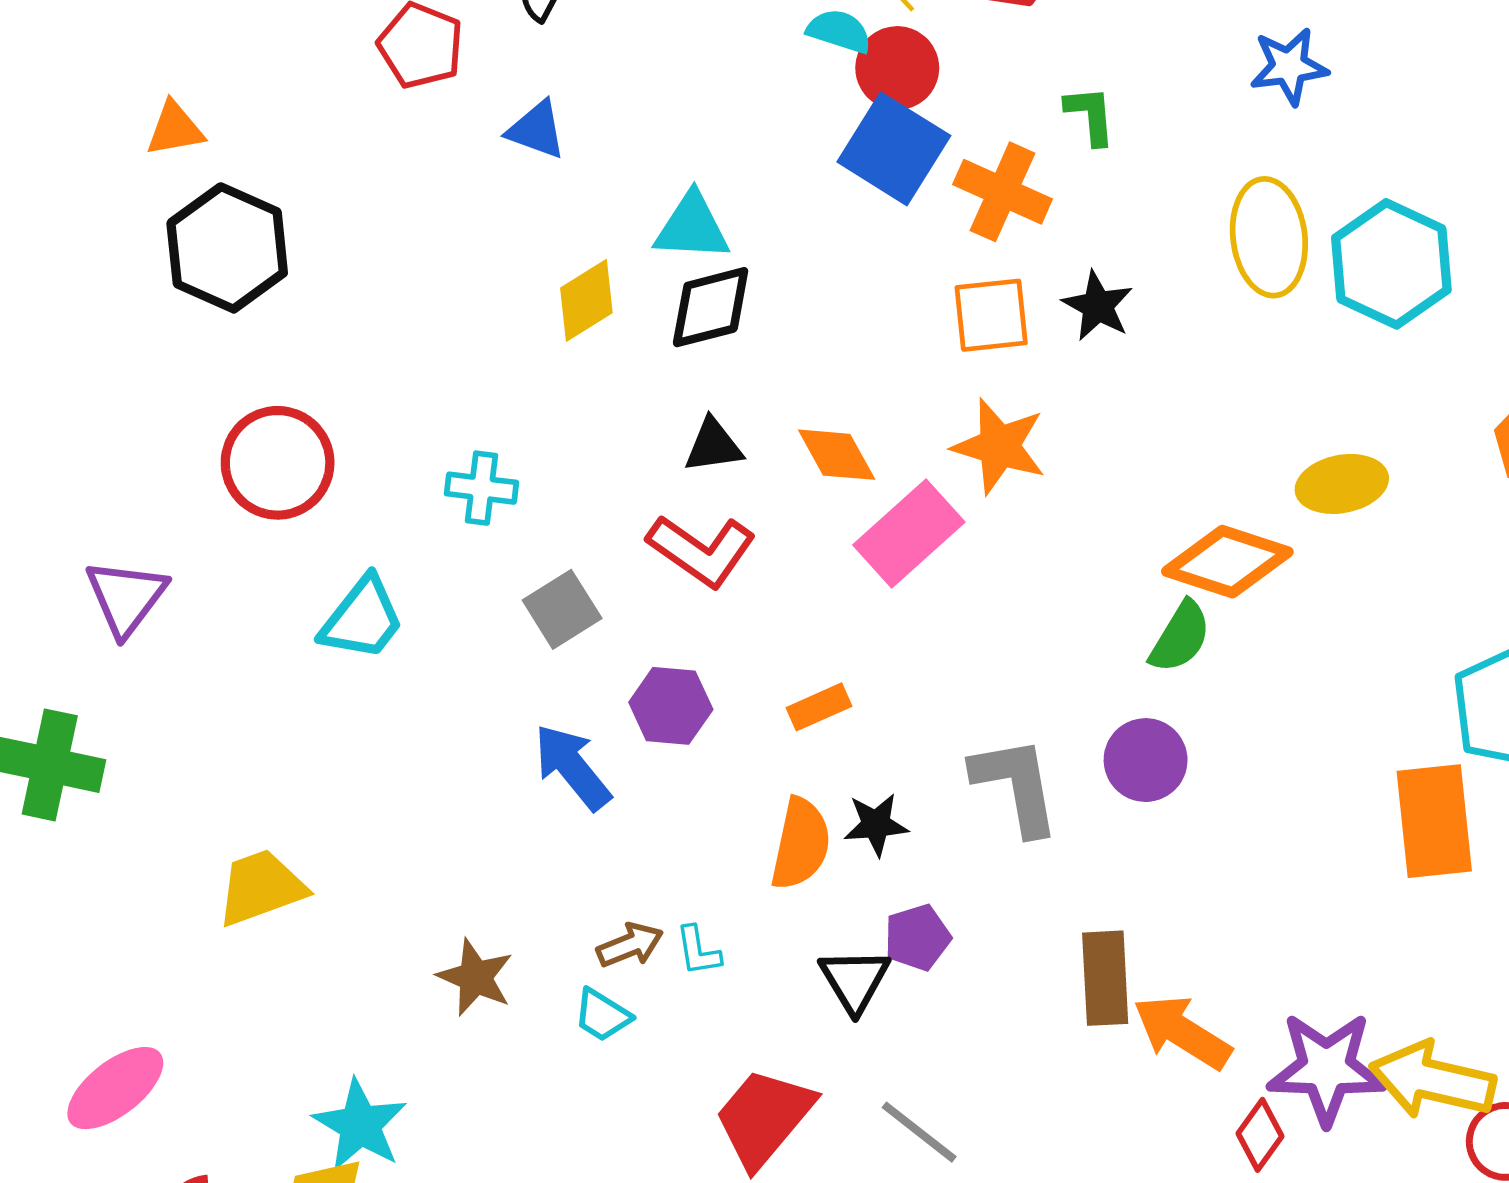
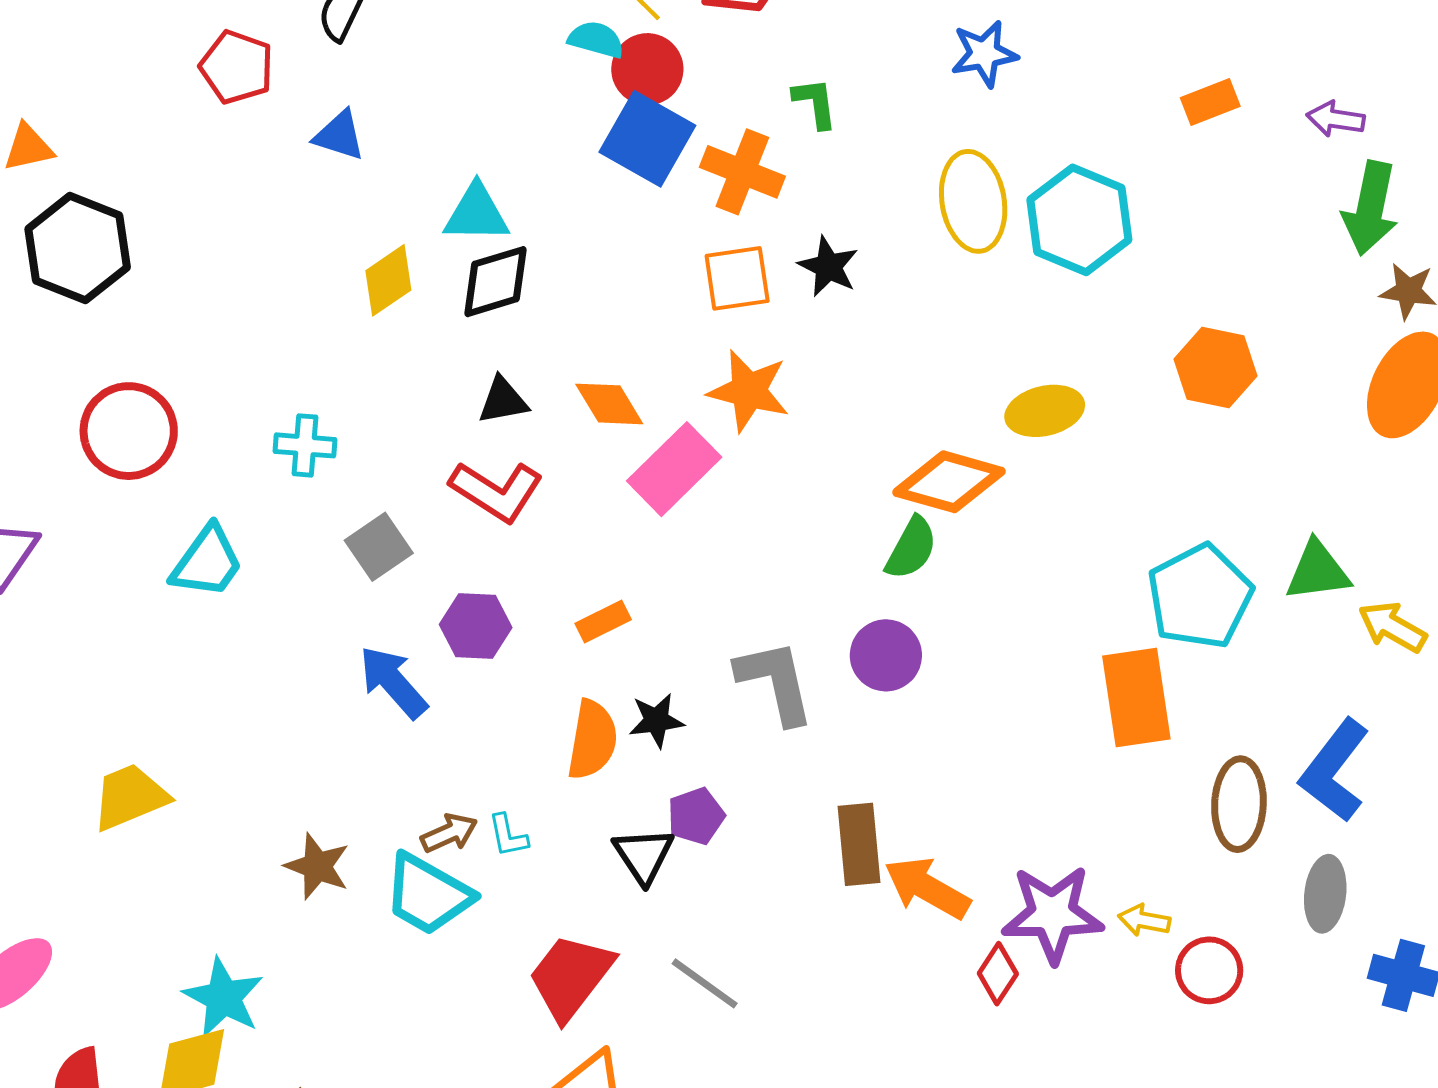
cyan trapezoid: (602, 1015) -> (428, 894), size x1.8
yellow arrow: (1432, 1080) -> (1144, 920), size x0.5

